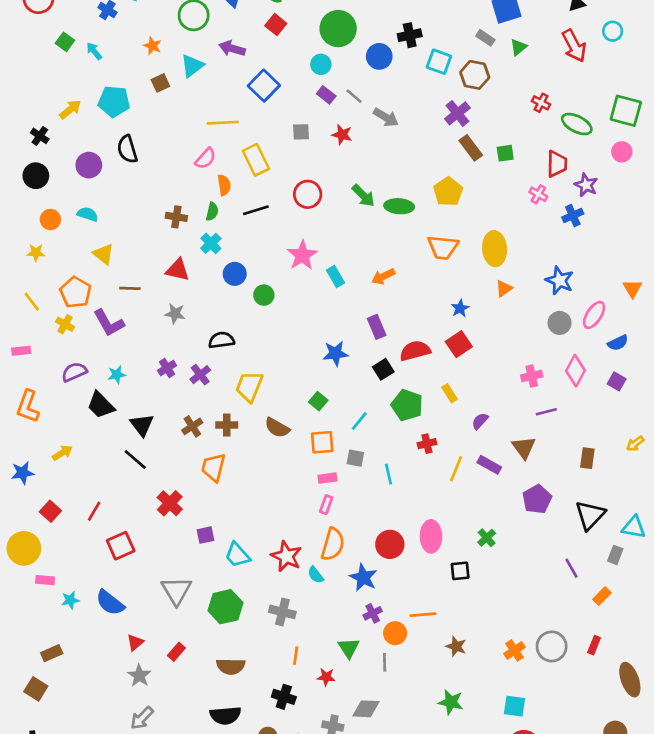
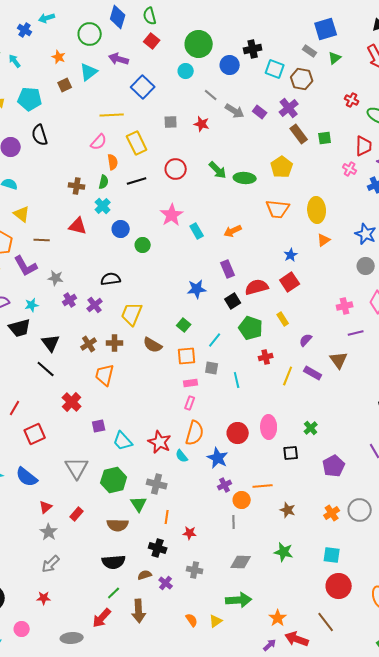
purple rectangle: (326, 95) -> (260, 112), moved
gray star: (175, 314) -> (56, 278), moved
black trapezoid: (101, 405) -> (20, 328), turned -60
purple pentagon: (537, 499) -> (334, 466), moved
green triangle: (349, 648) -> (139, 504), moved
gray diamond: (366, 709) -> (241, 562), moved

